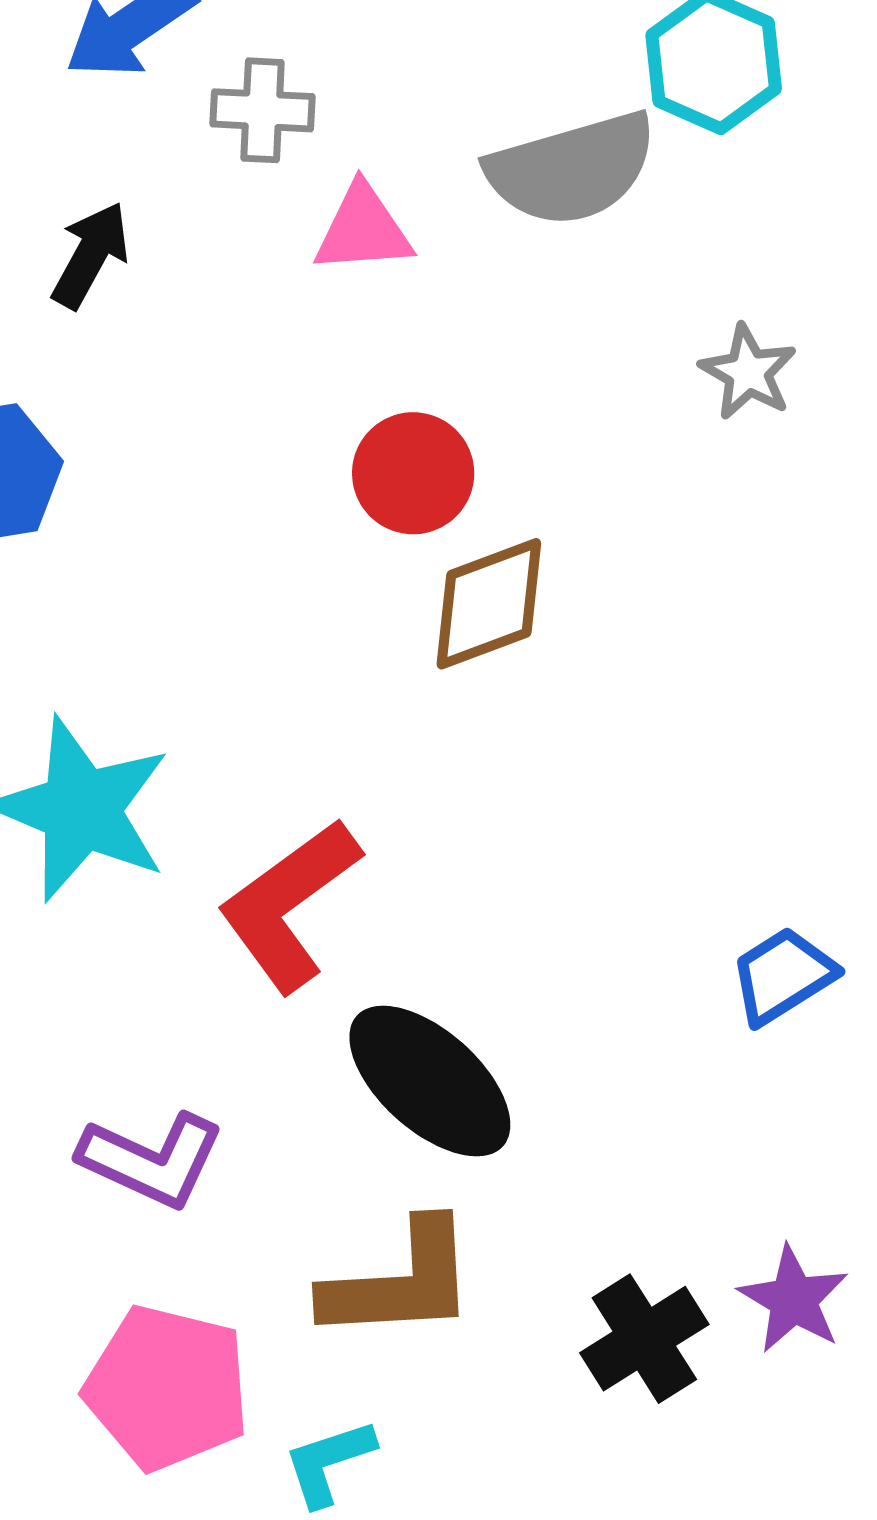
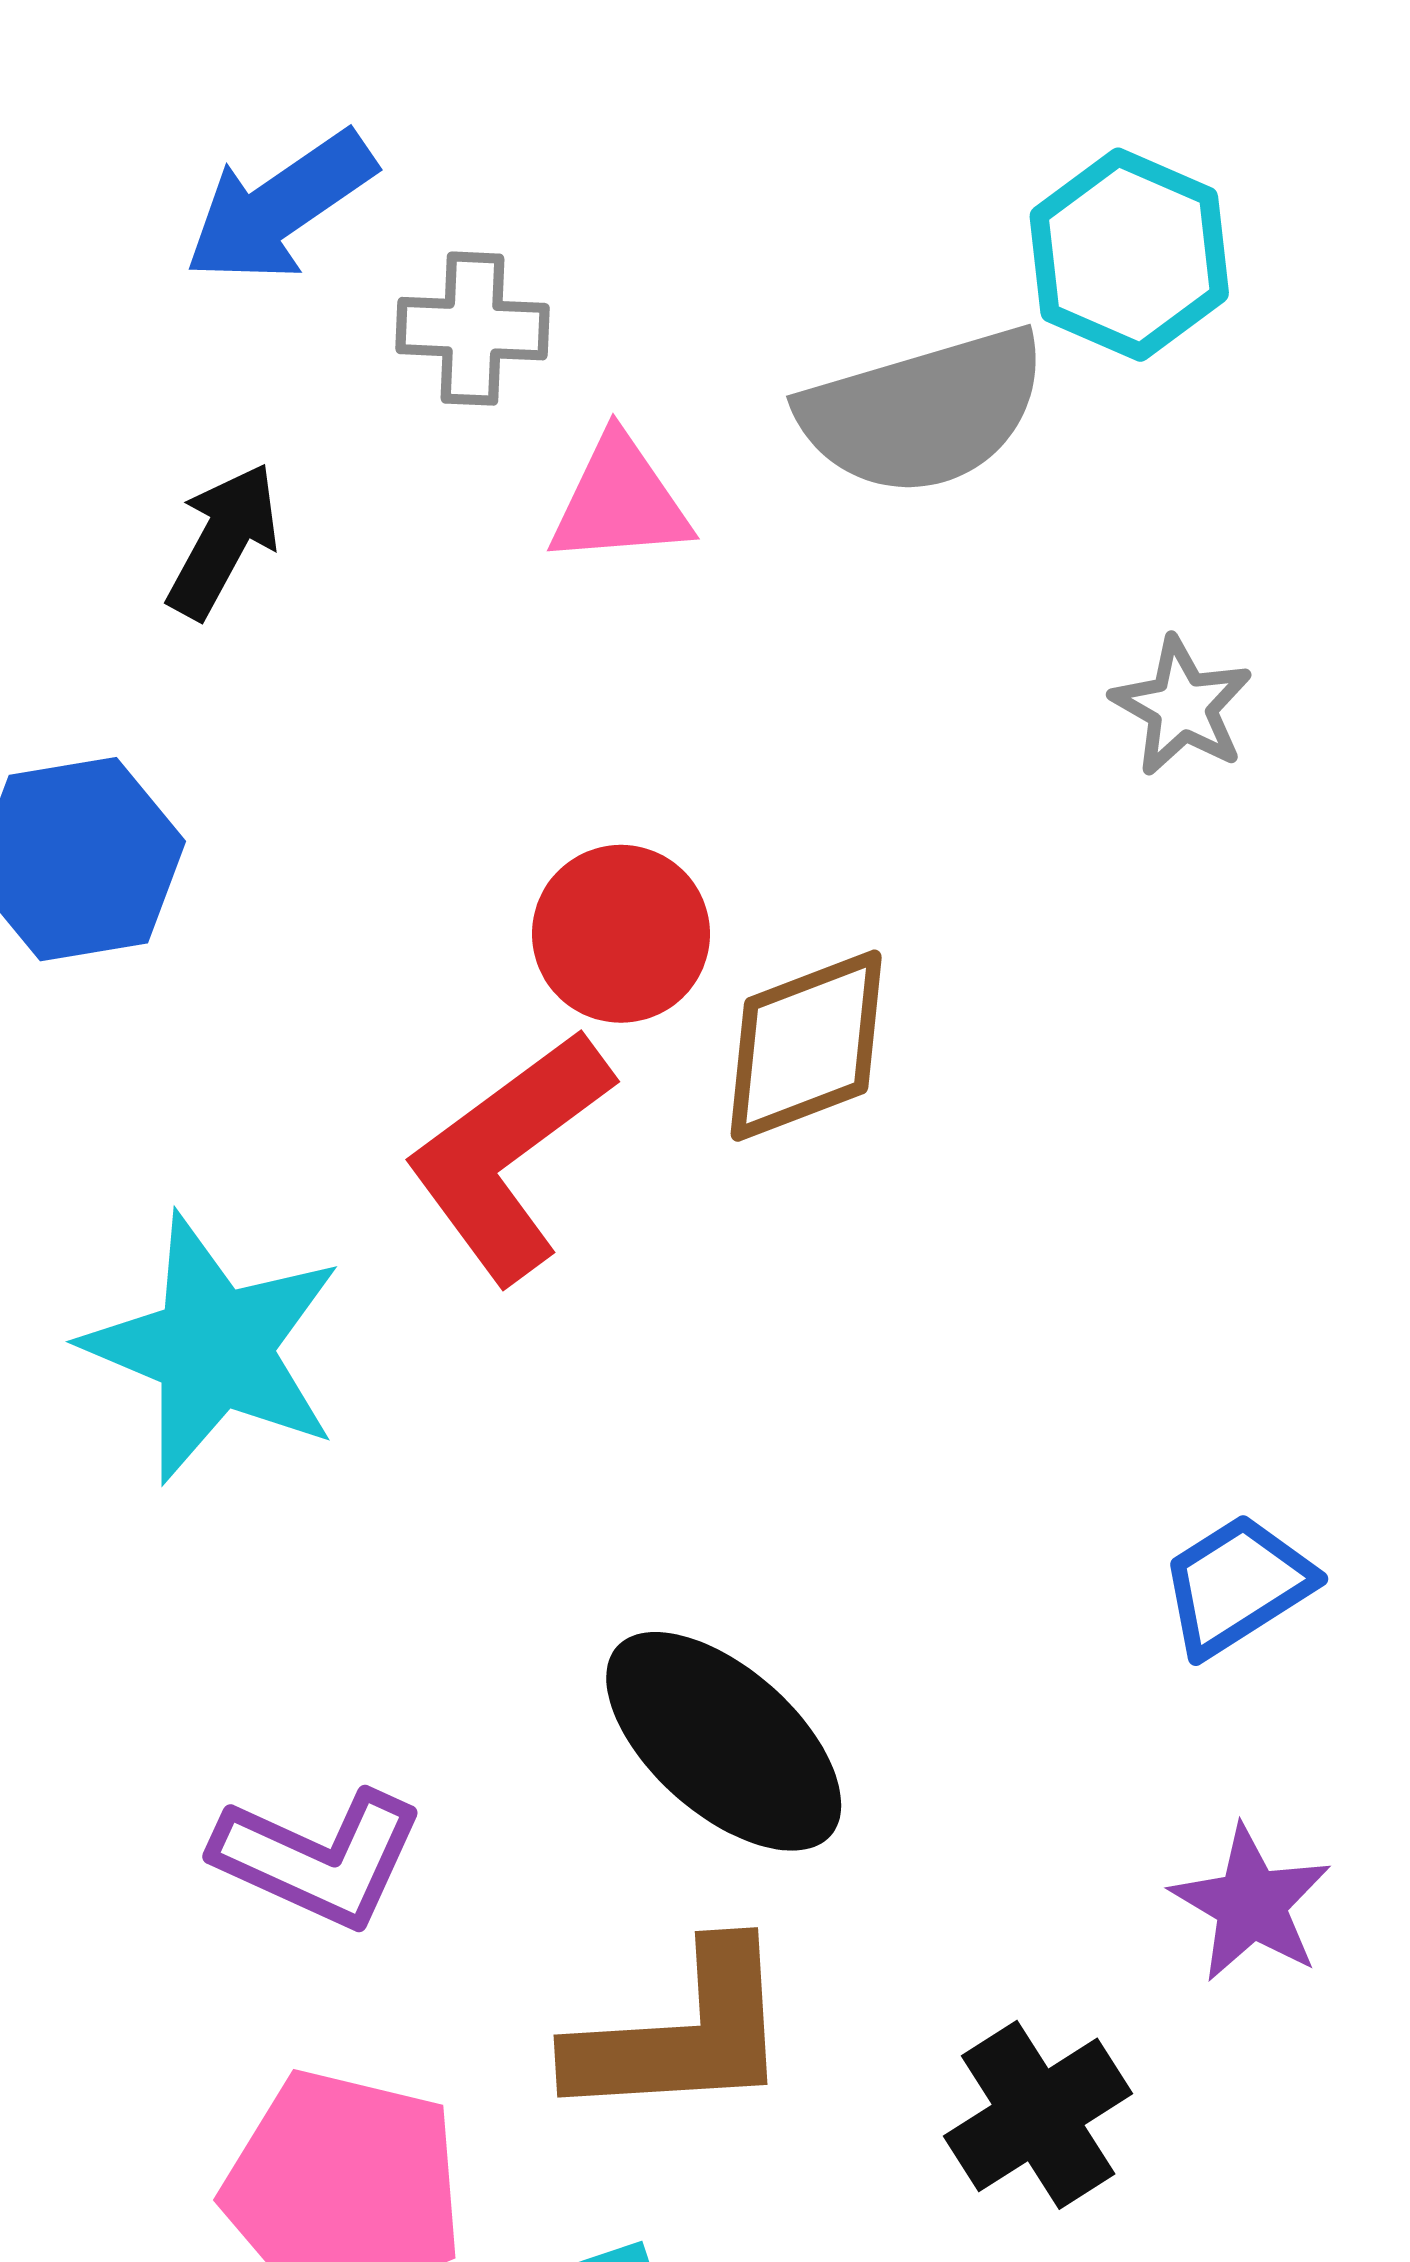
red circle: (413, 473) -> (621, 934), moved
red L-shape: (289, 905) -> (509, 1155), moved
purple star: (794, 1299) -> (1251, 1904), moved

